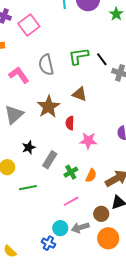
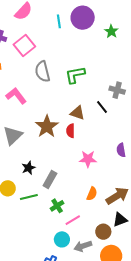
black line: (102, 59) -> (102, 107), moved
gray semicircle: (46, 65) -> (43, 72), moved
red semicircle: (70, 123) -> (70, 131), moved
green cross: (71, 172) -> (57, 206), moved
green line: (28, 188) -> (29, 197), moved
cyan circle: (60, 228) -> (62, 239), moved

